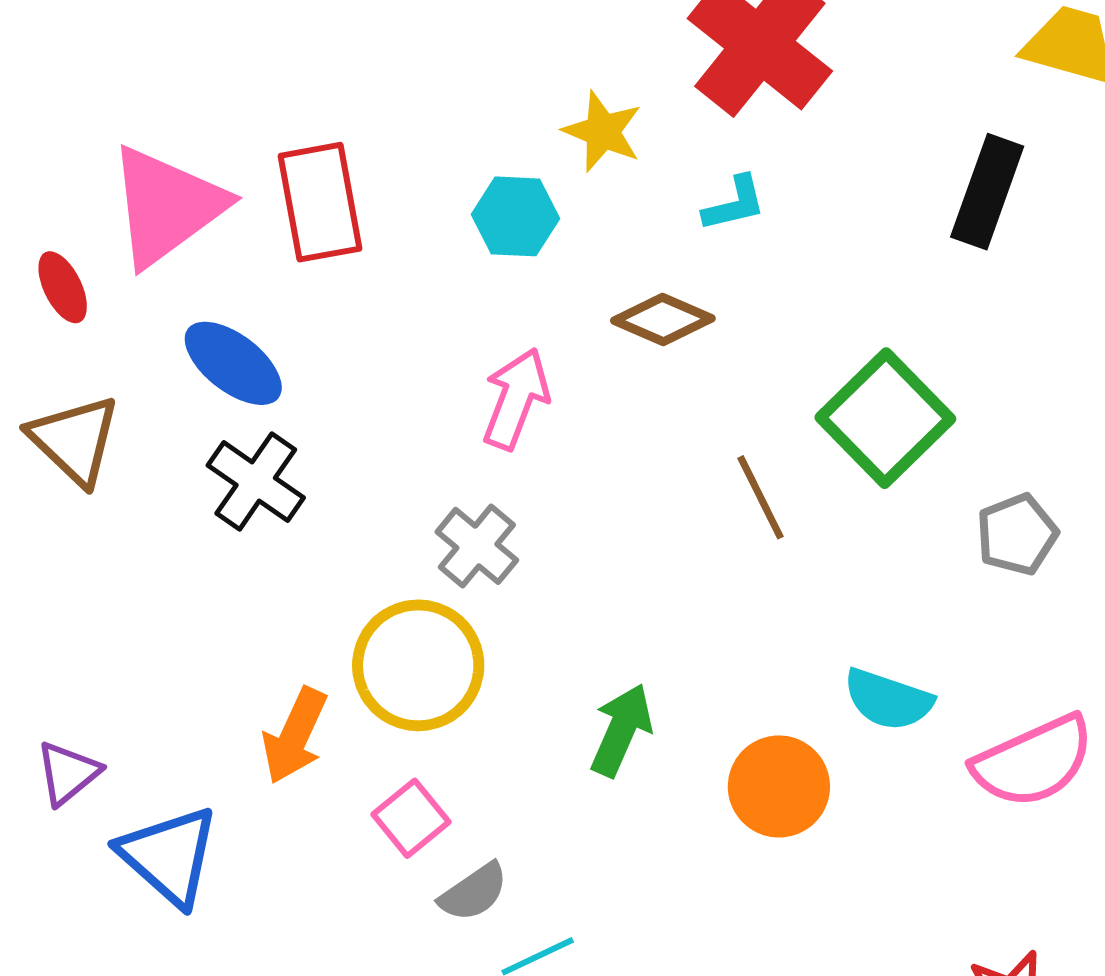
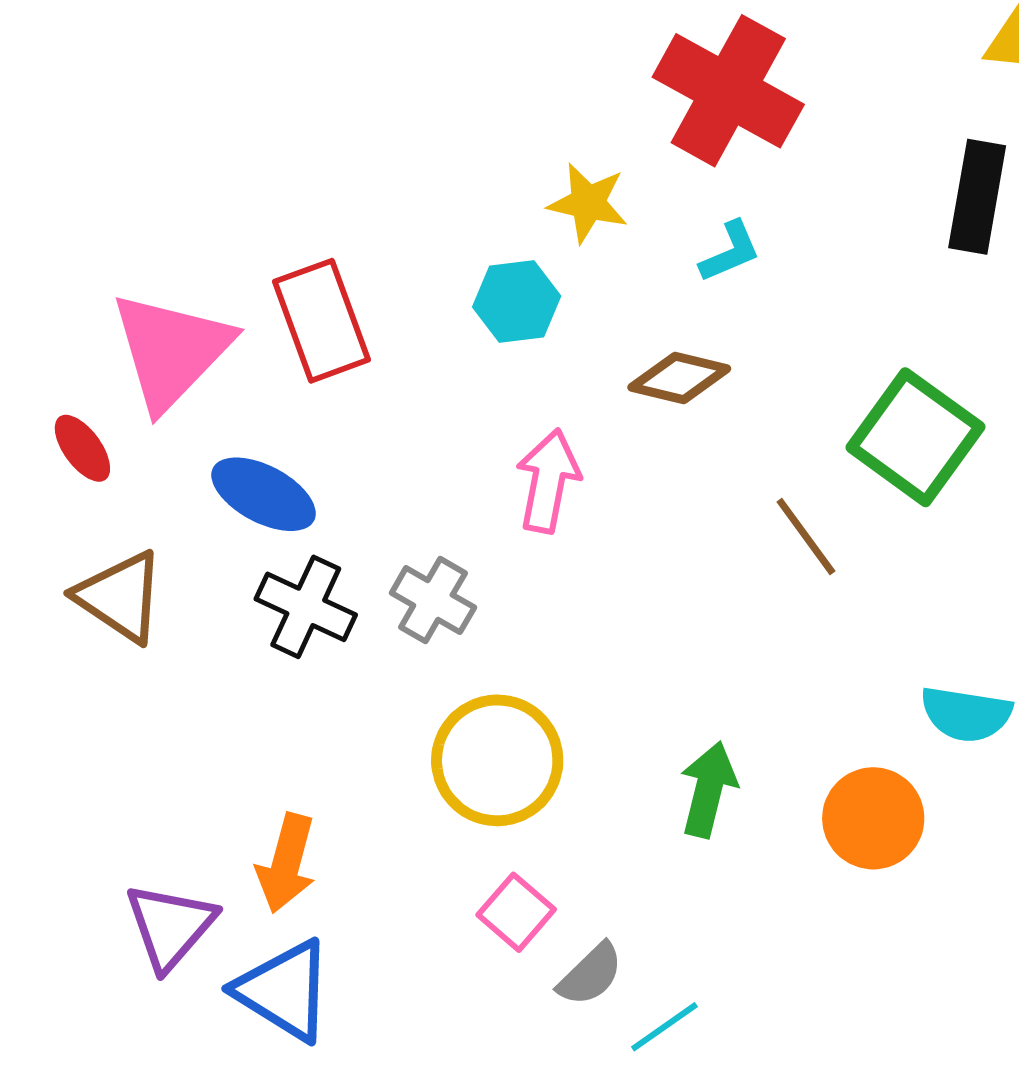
gray cross: (477, 546) -> (433, 600), moved
orange arrow: (295, 736) -> (286, 863), moved
purple triangle: (68, 773) -> (170, 926), size x1.4

